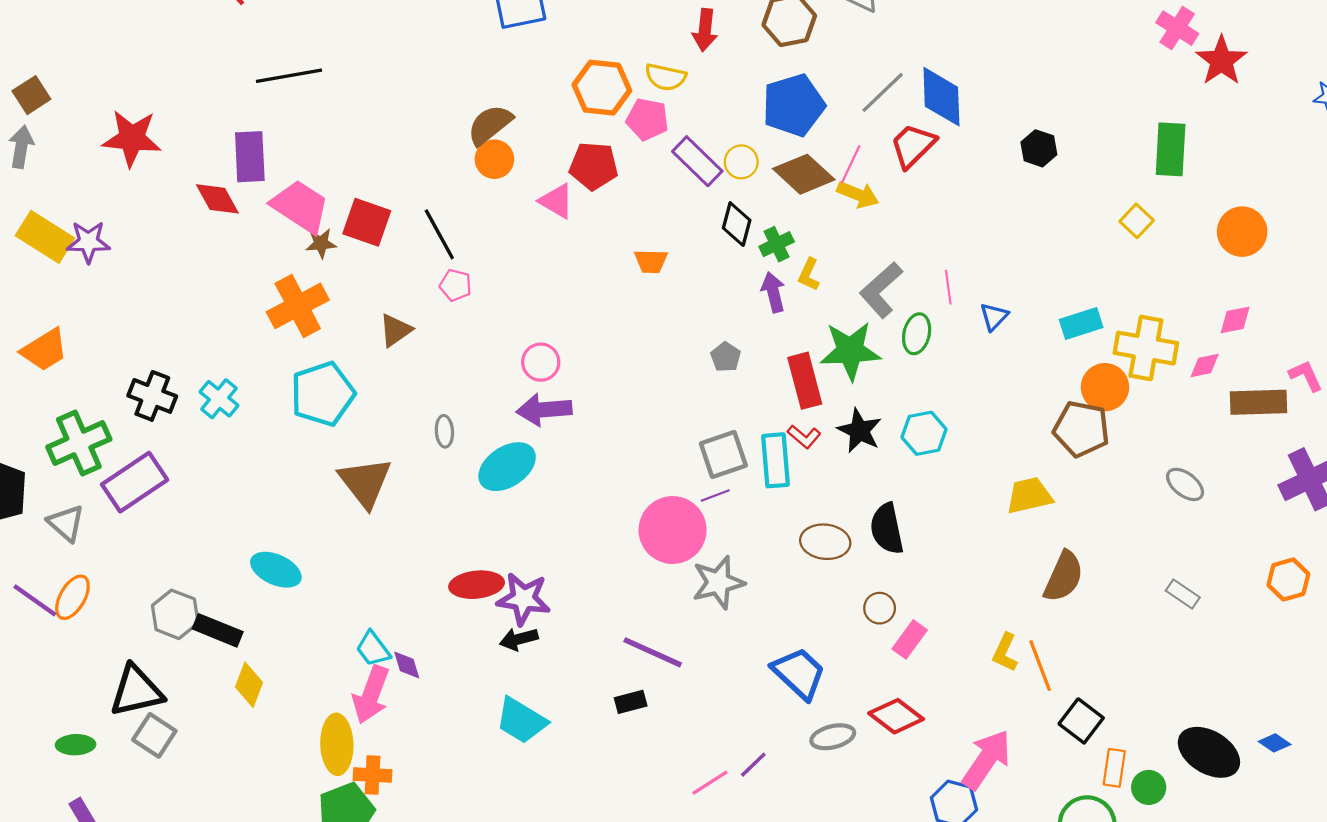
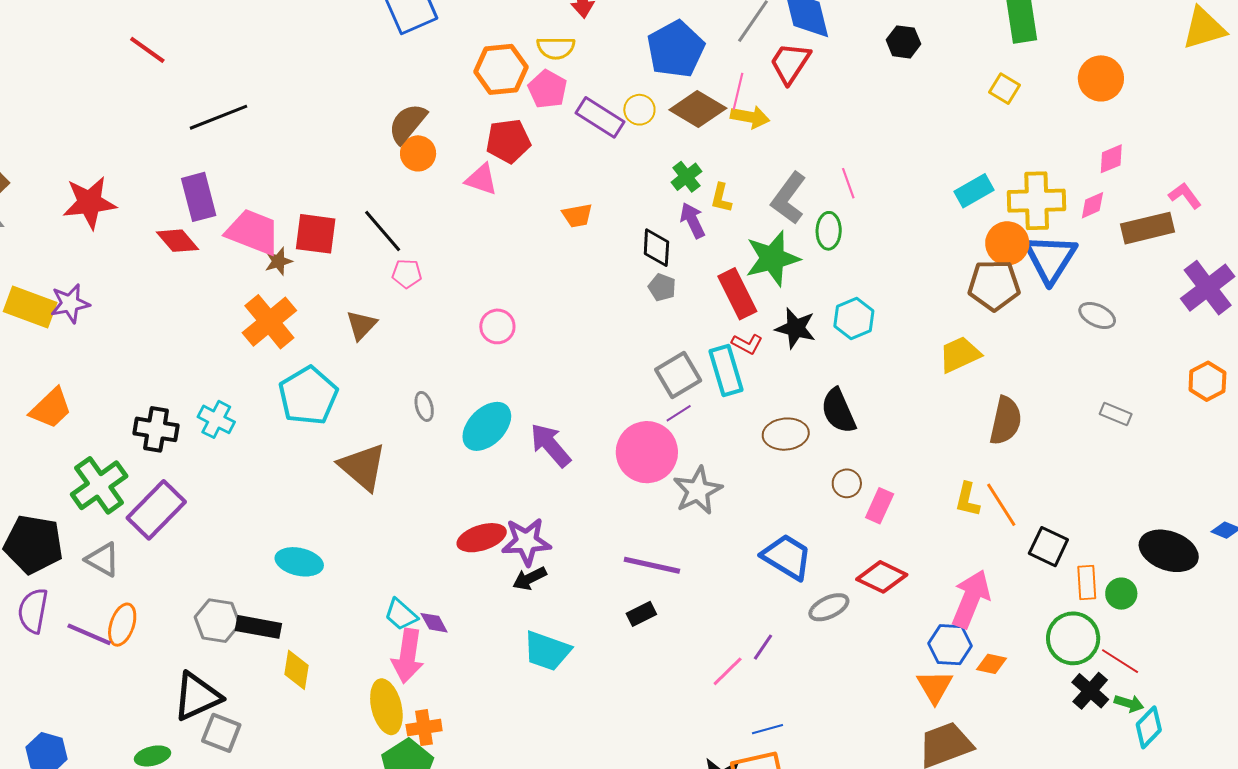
pink pentagon: (647, 119) -> (547, 89), turned 30
black diamond: (737, 224) -> (656, 248), moved
blue triangle: (994, 317) -> (1050, 258), moved, size x2.0
purple arrow: (544, 410) -> (550, 445), moved, turned 66

